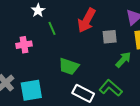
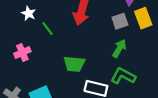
gray square: (110, 37) -> (120, 21), moved
green arrow: (123, 60) -> (119, 48), moved

